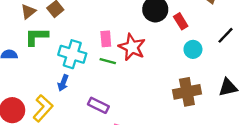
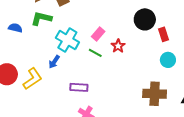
pink rectangle: (106, 39) -> (98, 34), turned 32
red star: (132, 47) -> (118, 46), size x0.6
purple rectangle: (98, 105) -> (79, 87), turned -36

